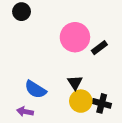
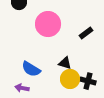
pink circle: (75, 37) -> (48, 24), moved
black triangle: (75, 82) -> (65, 63), turned -40

